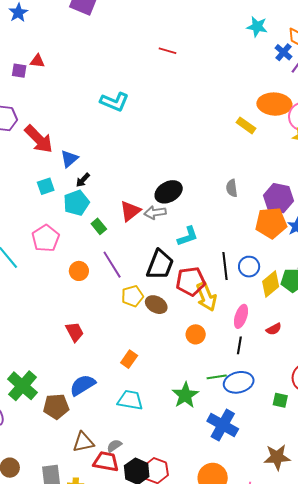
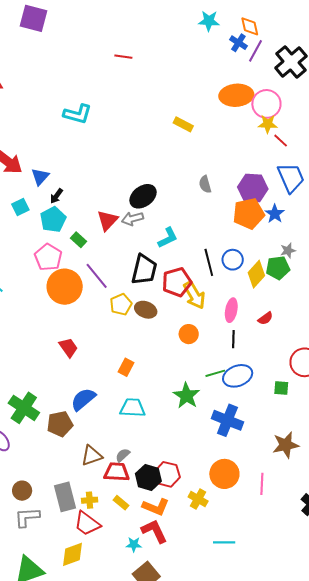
yellow rectangle: (246, 125) -> (183, 124), moved
pink pentagon: (46, 238) -> (48, 257), moved
orange circle: (79, 271) -> (65, 287), size x1.8

